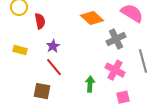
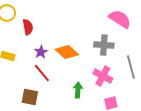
orange diamond: (92, 18) -> (67, 52), moved
gray cross: (116, 39) -> (104, 45), turned 30

